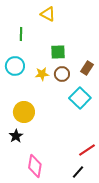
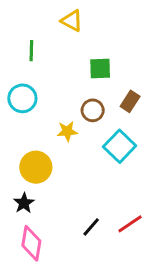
green square: (58, 52) -> (100, 69), moved
yellow star: (42, 74) -> (67, 131), moved
pink diamond: (35, 166) -> (31, 243), moved
black line: (78, 172) -> (91, 227), moved

